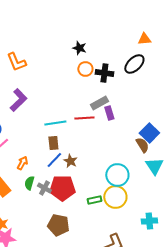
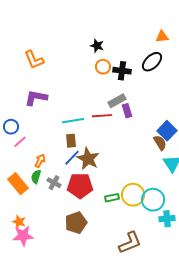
purple L-shape: (18, 100) -> (36, 98), turned -125
brown star: (70, 161) -> (88, 159), size x1.6
cyan circle: (117, 175) -> (153, 200), moved
green semicircle: (29, 183) -> (36, 177), moved
gray cross: (44, 188) -> (54, 183), moved
brown pentagon: (58, 225) -> (76, 223), turned -30

